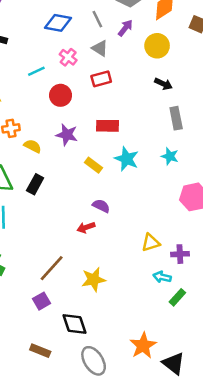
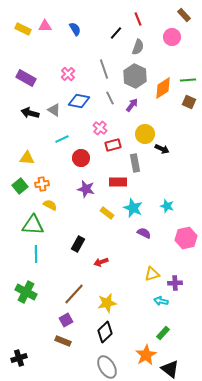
yellow circle: (157, 46) -> (145, 134), moved
gray triangle: (100, 48) -> (54, 110), moved
pink cross: (68, 57) -> (100, 128), moved
gray rectangle: (176, 118) -> (135, 163), moved
yellow semicircle: (33, 146) -> (50, 205), moved
black rectangle: (35, 184) -> (78, 244), moved
purple semicircle: (101, 206) -> (144, 233), moved
green rectangle: (177, 297) -> (163, 333), moved
black diamond: (74, 324) -> (105, 332), moved, turned 65
brown rectangle: (40, 351) -> (63, 341), moved

